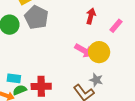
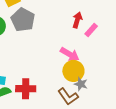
pink rectangle: (116, 26) -> (91, 30), moved
yellow circle: (99, 52) -> (73, 71), moved

